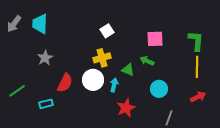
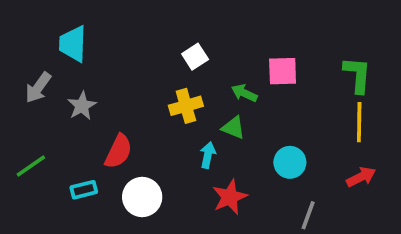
gray arrow: (14, 24) -> (38, 88), moved
green arrow: (147, 61) -> (244, 93), moved
white circle: (93, 80) -> (142, 197), moved

